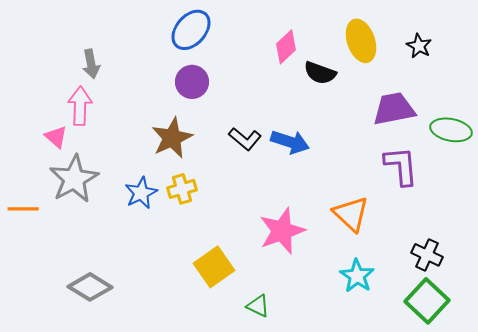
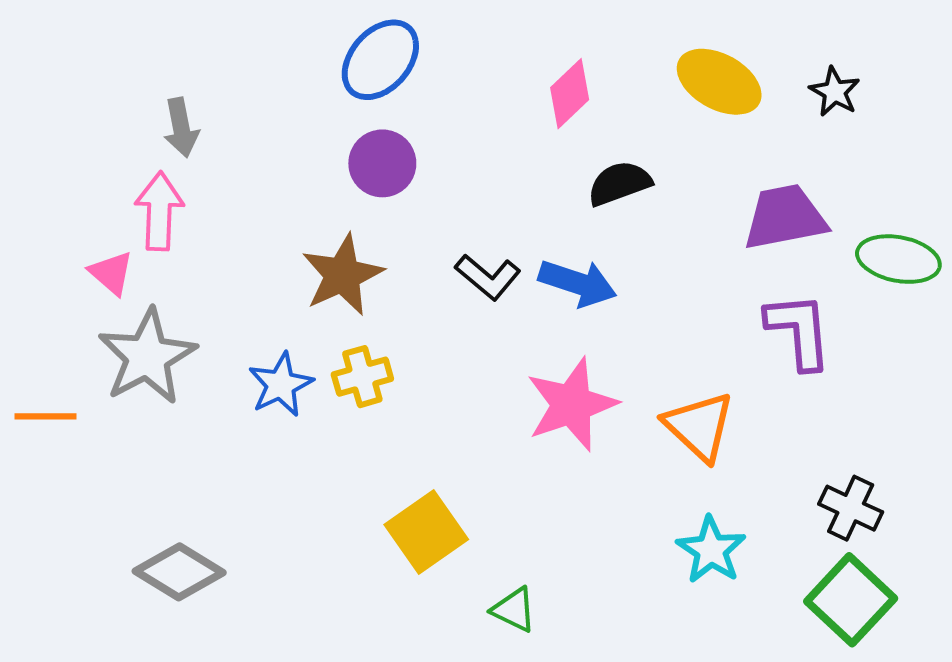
yellow ellipse: (361, 41) -> (719, 82), turned -42
black semicircle: (320, 73) -> (619, 183), moved, turned 140
pink star: (282, 231) -> (572, 405), moved

